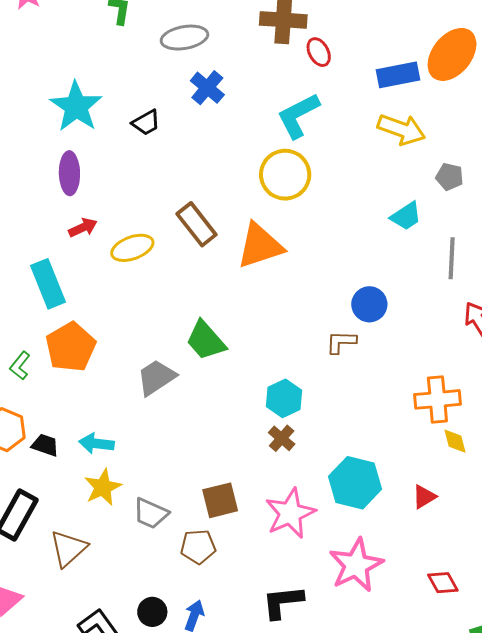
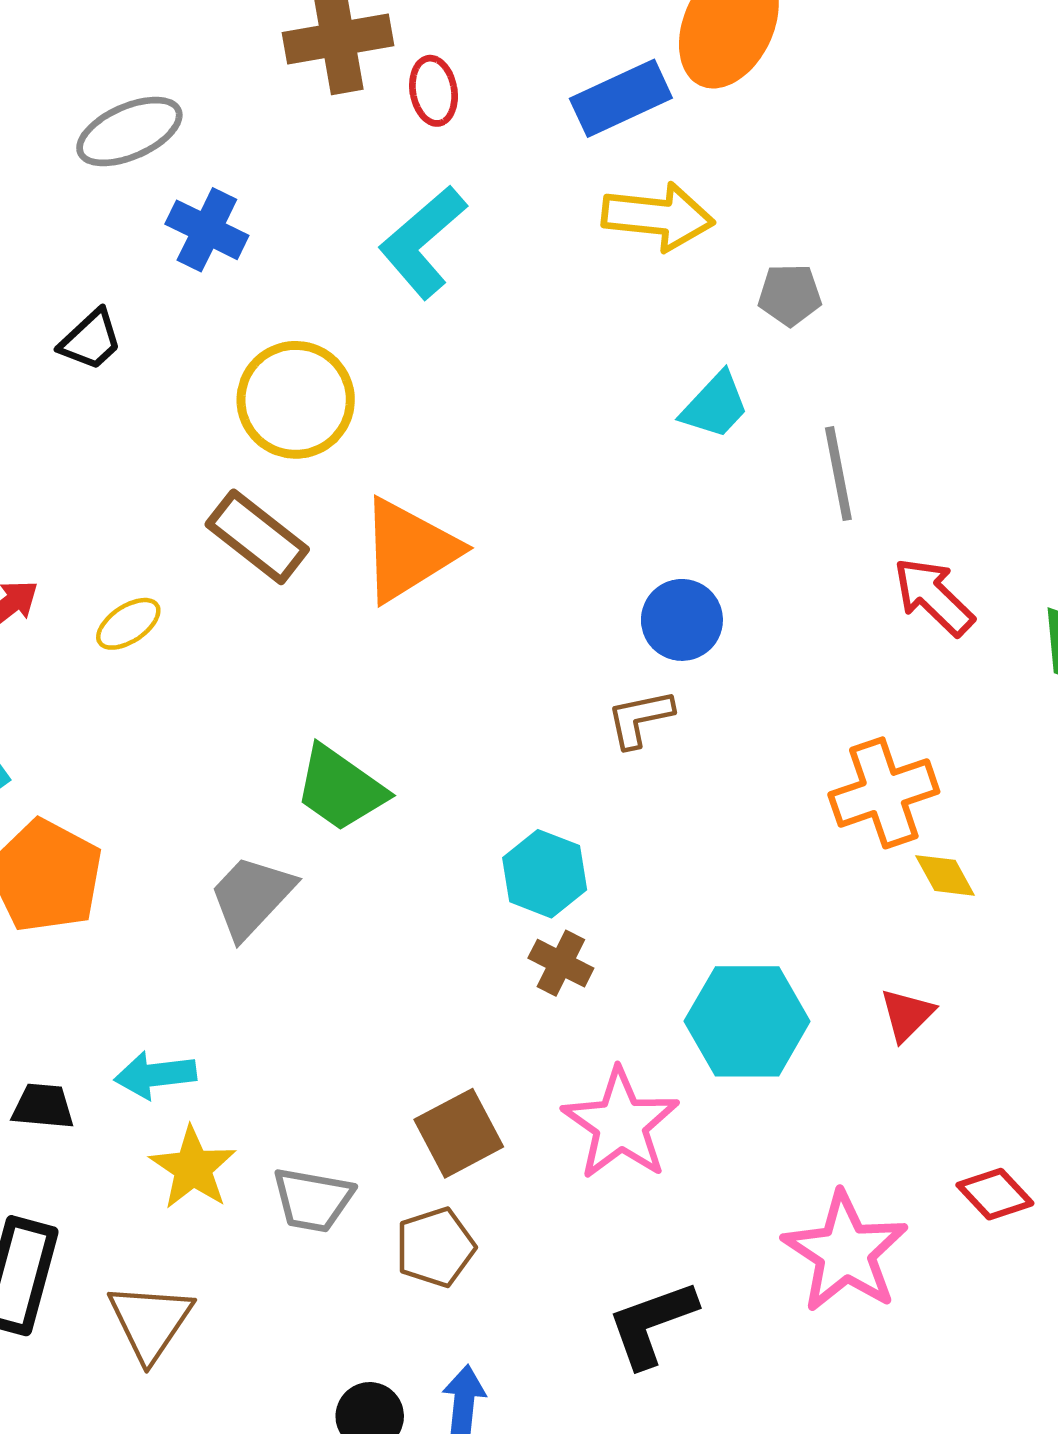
red ellipse: (319, 52) -> (434, 91), turned 32
yellow circle: (285, 175) -> (296, 400), moved
yellow ellipse: (132, 248) -> (128, 624), size x0.7
pink star: (356, 565) -> (845, 1252), moved

